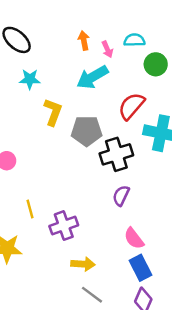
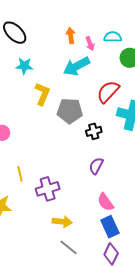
black cross: (116, 154) -> (94, 131), size x0.6

